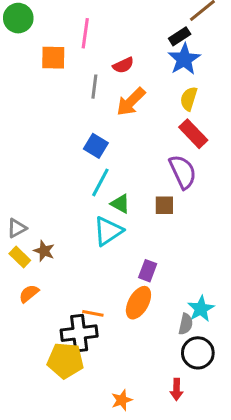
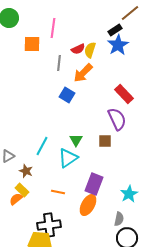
yellow semicircle: (189, 99) -> (90, 50), moved
blue square: (96, 146) -> (67, 95), moved
cyan line: (100, 182) -> (42, 146), moved
green triangle: (120, 204) -> (76, 140), turned 32
yellow rectangle: (20, 257) -> (22, 190), moved
purple rectangle: (148, 271) -> (94, 184), size x1.5
cyan star: (201, 309) -> (129, 194), moved
orange line: (93, 313) -> (58, 192), moved

